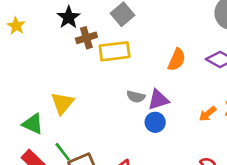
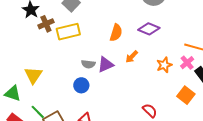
orange arrow: (208, 114) -> (132, 57), moved
blue circle: (155, 122) -> (81, 85), moved

